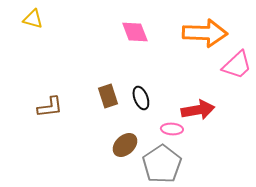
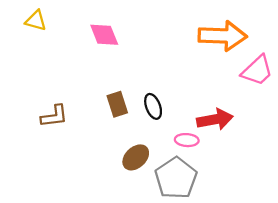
pink diamond: (135, 32) -> (104, 35), moved

